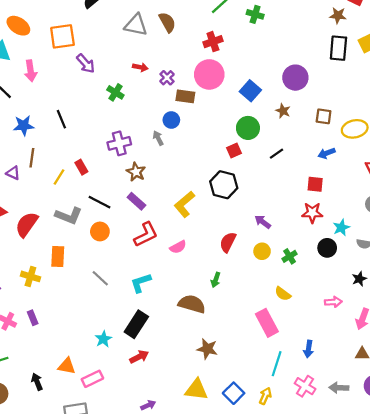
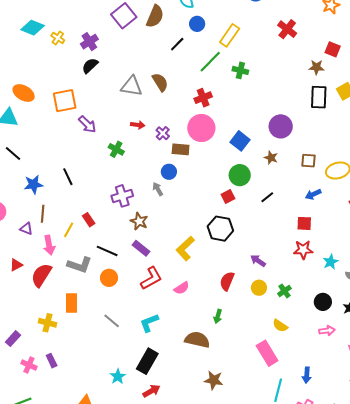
pink arrow: (31, 71) -> (49, 245), moved
black circle: (327, 248) -> (323, 302), moved

